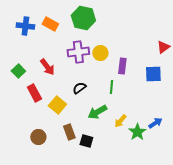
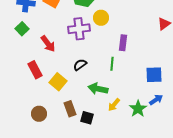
yellow circle: (100, 53) -> (101, 18), moved
green square: (18, 71) -> (22, 29), moved
blue square: (153, 74) -> (154, 75), moved
green arrow: (97, 112) -> (98, 89), turned 42
yellow arrow: (120, 121) -> (114, 105), moved

